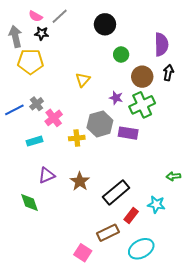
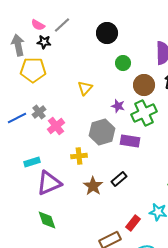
yellow cross: (77, 138) -> (79, 156), moved
cyan rectangle: (35, 141) -> (32, 162), moved
purple triangle: (47, 175) -> (49, 183), size x1.5
brown star: (80, 181) -> (93, 186), moved
black rectangle: (116, 192) -> (119, 179), moved, size x0.6
green diamond: (29, 202) -> (47, 220), moved

